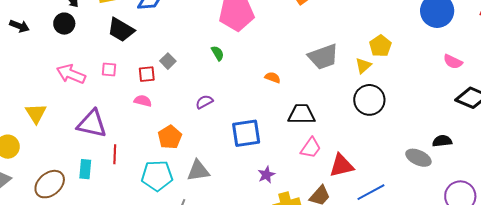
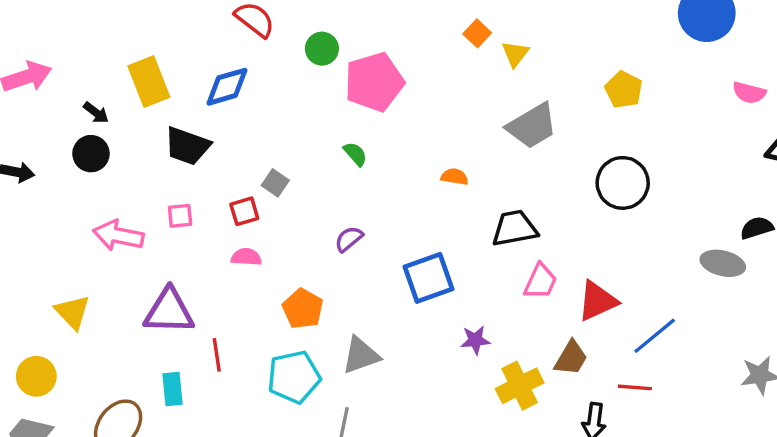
yellow triangle: (363, 66) -> (515, 54), moved
purple star: (266, 175) -> (475, 340), turned 30

